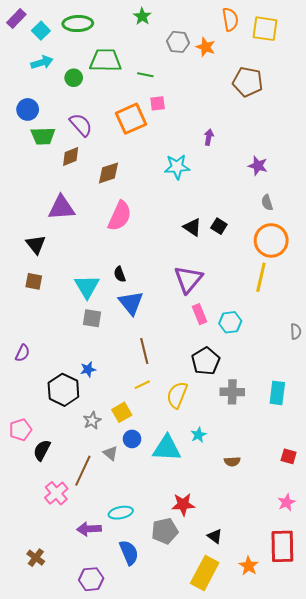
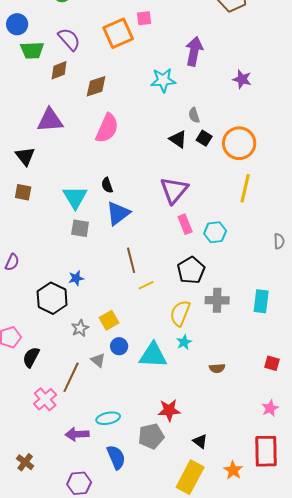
purple arrow: (209, 137) -> (194, 51), size x1.8
gray semicircle: (267, 203) -> (194, 115), moved
orange circle: (271, 240) -> (239, 143), moved
blue triangle: (131, 303) -> (118, 213), turned 32
yellow line: (142, 385) -> (146, 285), moved
yellow semicircle: (177, 395) -> (180, 313), moved

